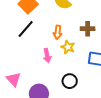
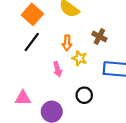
brown cross: (88, 29) -> (99, 36), turned 32
pink triangle: (14, 79) -> (23, 98), turned -42

